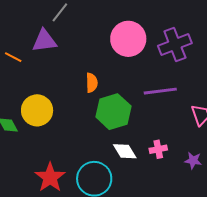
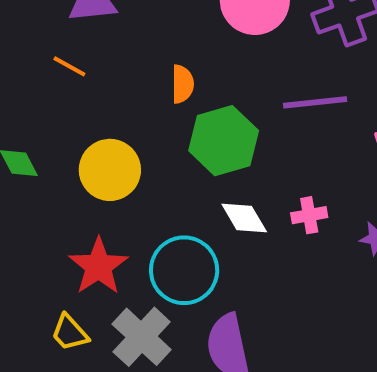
orange line: (13, 57) -> (69, 66), moved
yellow circle: (37, 110) -> (110, 170), moved

